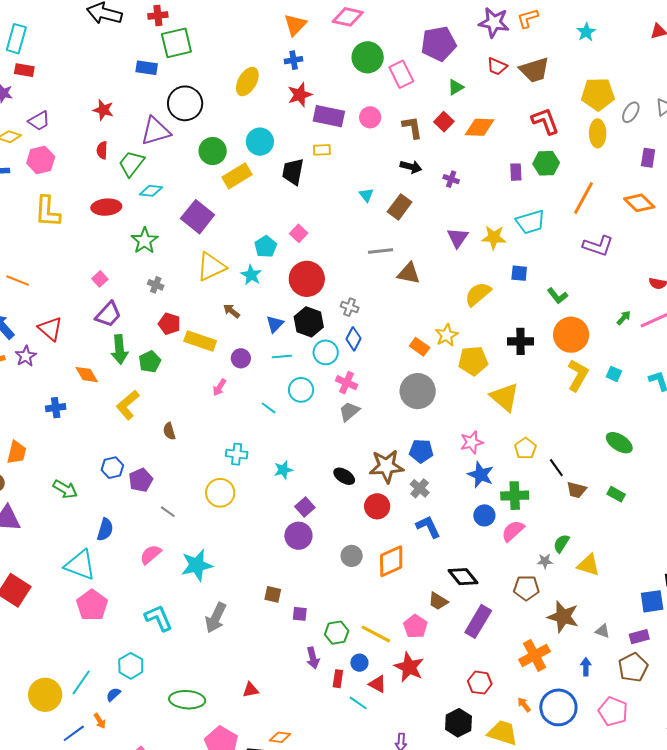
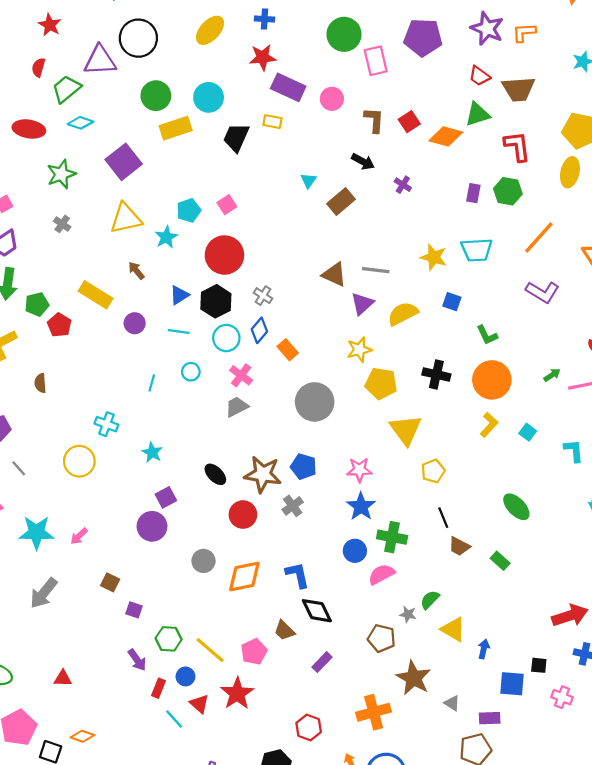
green triangle: (456, 87) -> (478, 114), moved, size x1.4
purple triangle: (458, 238) -> (362, 304), moved
gray line: (381, 251) -> (376, 270), moved
red pentagon: (169, 324) -> (59, 325), moved
orange rectangle: (420, 347) -> (288, 350), moved
yellow L-shape: (578, 375) -> (489, 425), size x0.7
pink arrow: (219, 387) -> (79, 536), moved
cyan circle: (301, 390) -> (191, 372), size x0.7
cyan line: (269, 408) -> (152, 383), turned 56
yellow pentagon: (525, 448) -> (433, 471), moved
cyan star: (283, 470) -> (152, 452), turned 30
blue L-shape: (428, 527) -> (298, 575), moved
purple rectangle: (478, 621) -> (322, 662), size x0.6
purple arrow: (313, 658) -> (137, 660), turned -35
blue arrow: (586, 667) -> (484, 649), moved

